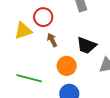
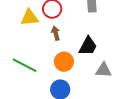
black trapezoid: (86, 45) -> (88, 46), turned -95

